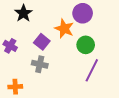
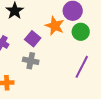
green circle: (86, 45) -> (81, 32), moved

